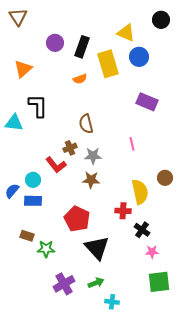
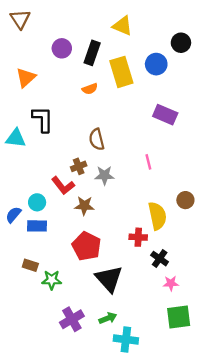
black circle: (161, 20) -> (181, 43), moved
yellow triangle: (126, 33) -> (122, 26), moved
brown star: (91, 180) -> (84, 206), moved
cyan cross: (112, 302) -> (126, 339), size x1.5

